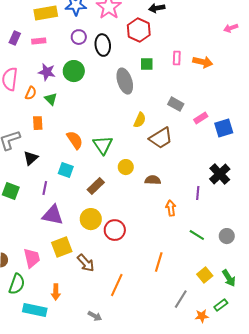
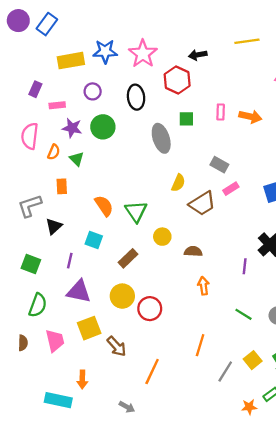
purple circle: (79, 37) -> (93, 91), moved
pink rectangle: (39, 41) -> (57, 105), moved
pink rectangle: (201, 118) -> (231, 189), moved
orange arrow: (171, 208) -> (203, 286), moved
green semicircle: (17, 284) -> (38, 305), moved
gray line: (181, 299) -> (225, 371), moved

